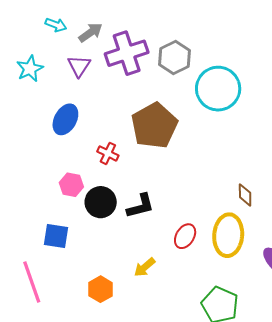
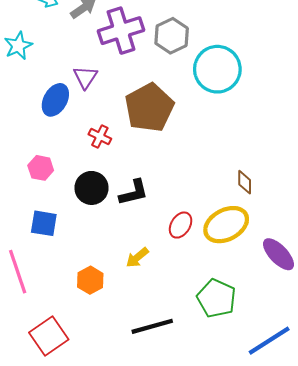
purple triangle: (79, 66) -> (85, 77), moved
pink hexagon: (71, 185) -> (41, 168), moved
yellow ellipse: (228, 235) -> (226, 225), turned 57

